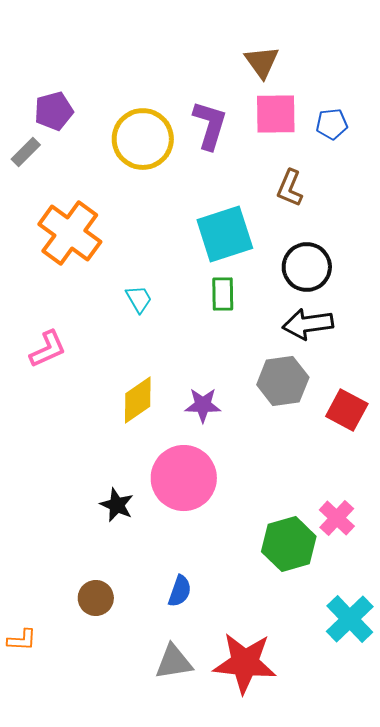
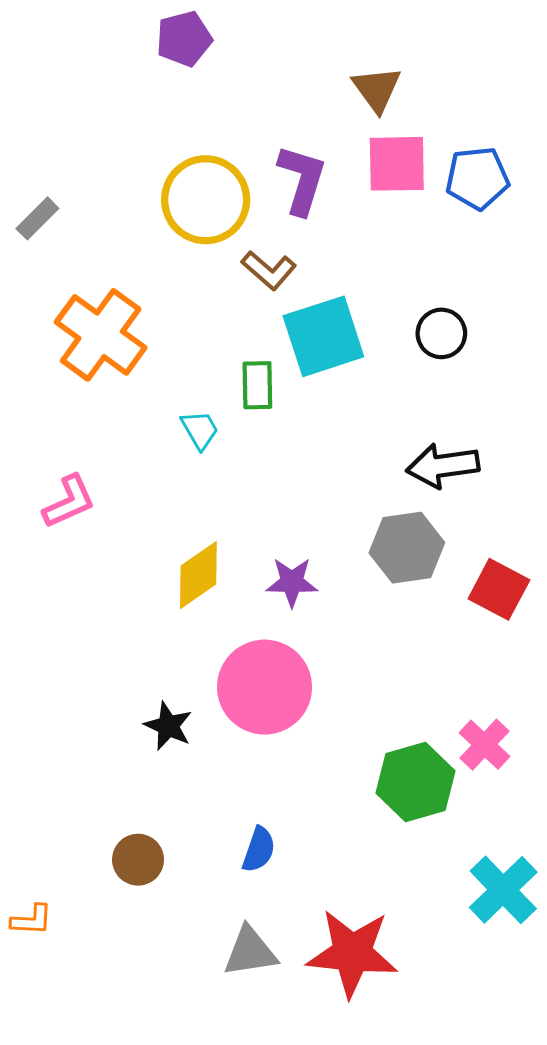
purple pentagon: (54, 111) -> (184, 39), moved
blue pentagon: (332, 124) -> (477, 178), size x1.4
brown L-shape: (290, 188) -> (269, 270), moved, turned -72
black circle: (307, 267) -> (441, 333), moved, size x0.7
green rectangle: (223, 294) -> (257, 385), moved

